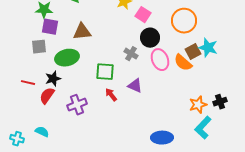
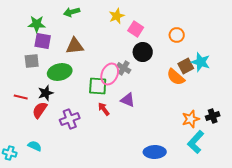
orange circle: (184, 21) -> (177, 35), size x0.6
pink ellipse: (160, 60) -> (110, 74), moved, turned 45

